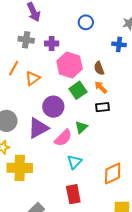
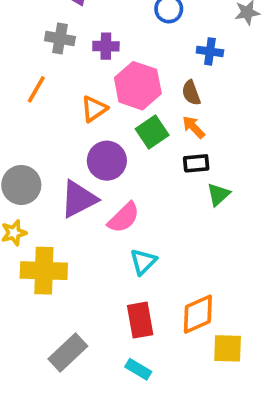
blue cross: (119, 44) -> (210, 51), moved
orange triangle: (33, 78) -> (94, 109), moved
green triangle: (81, 127) -> (218, 194), moved
orange diamond: (113, 174) -> (198, 314), moved

